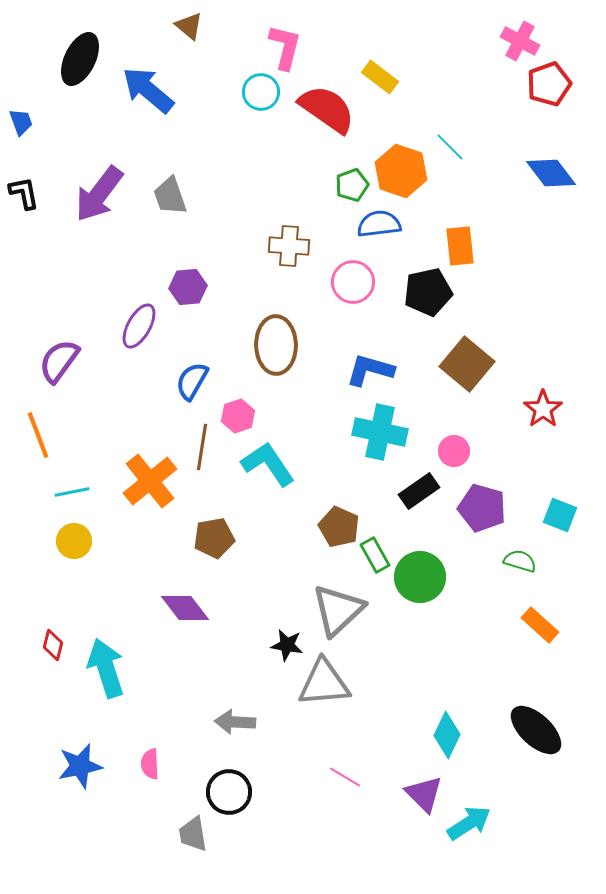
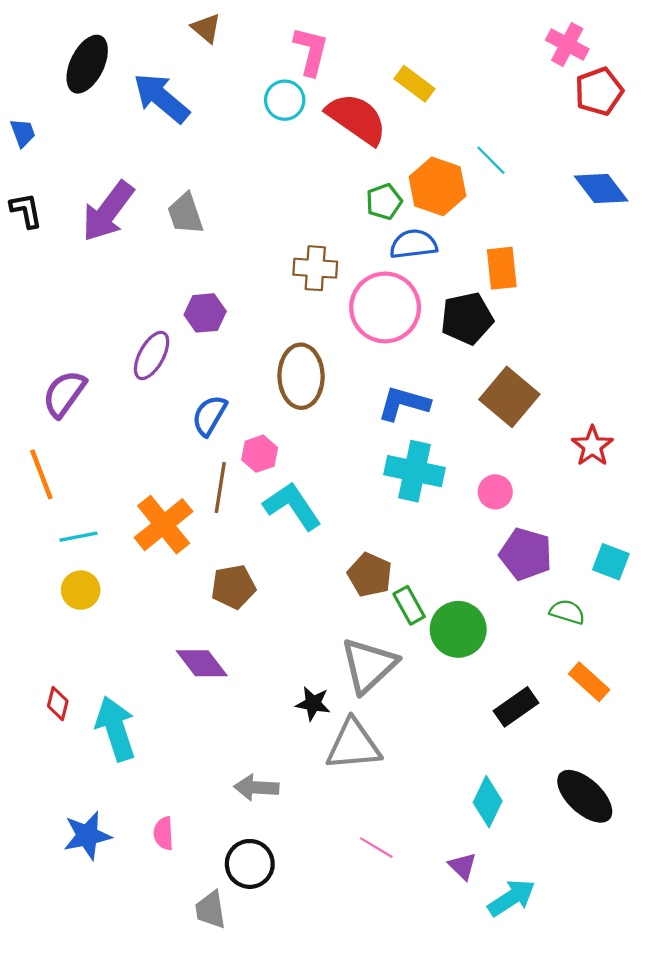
pink circle: (353, 282) -> (385, 307), size x1.5
black rectangle: (419, 491) -> (516, 707), moved
purple triangle: (424, 794) -> (463, 866), size x0.7

